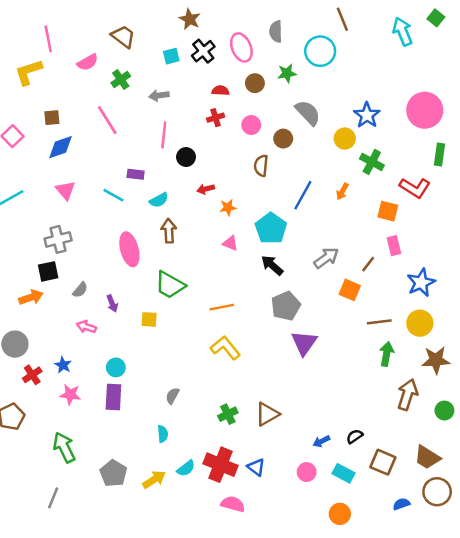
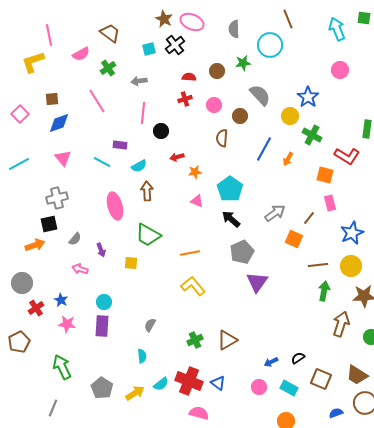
green square: (436, 18) -> (364, 18), turned -32
pink ellipse: (241, 47) -> (192, 22), moved, turned -45
pink circle: (425, 110) -> (340, 70), moved, size x0.6
blue line: (303, 195) -> (264, 149), moved

